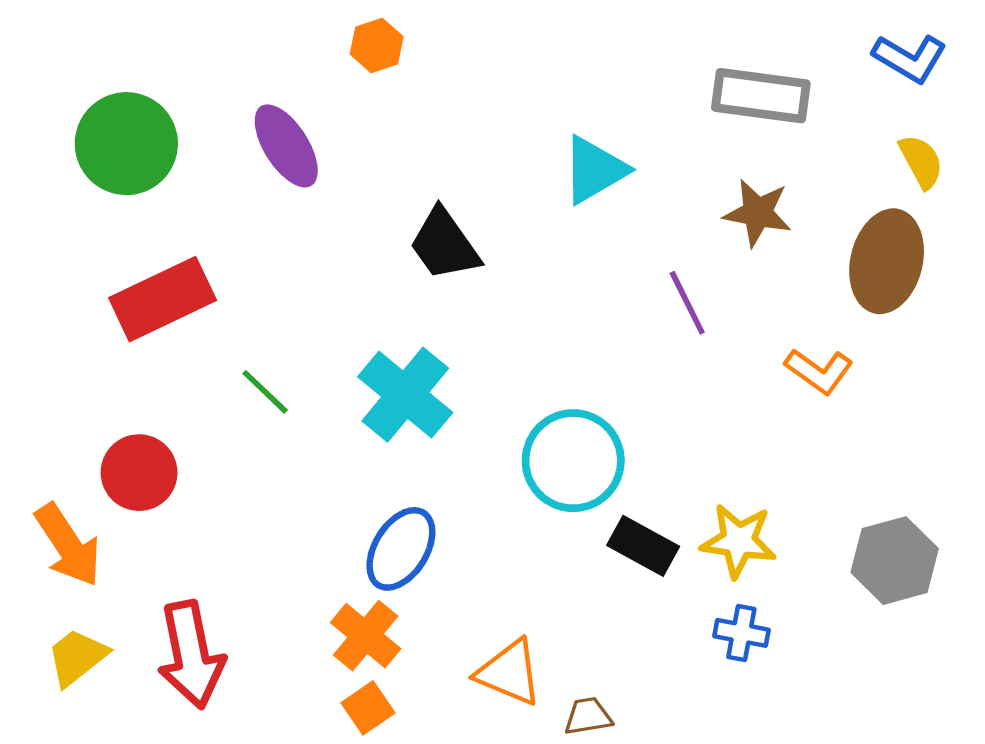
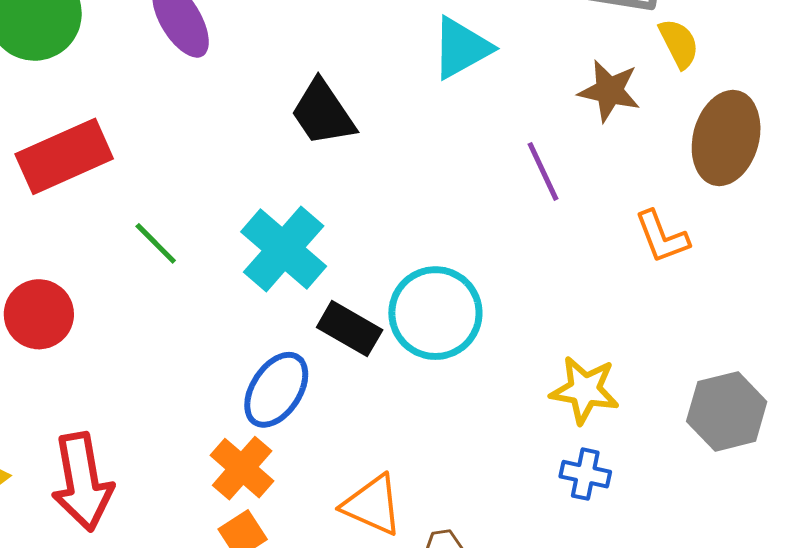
yellow semicircle: (921, 161) -> (679, 43), moved
orange L-shape: (819, 371) -> (662, 237), turned 32
black rectangle: (643, 546) -> (350, 329), moved

